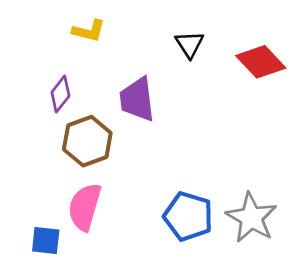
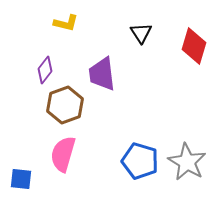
red diamond: (261, 62) -> (194, 46), turned 60
blue square: (46, 240) -> (21, 179), moved

